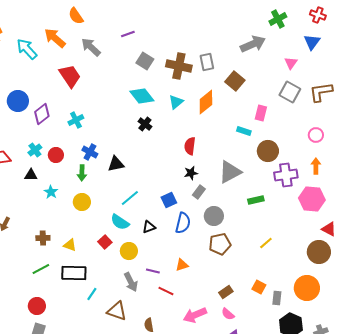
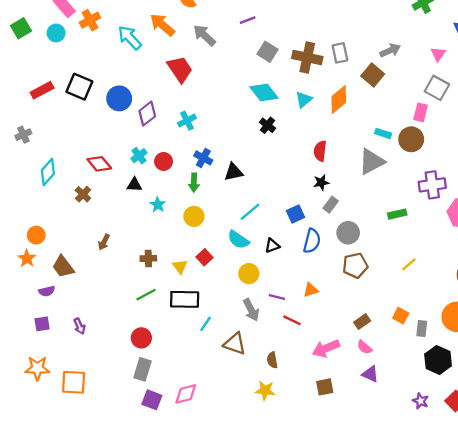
gray arrow: (253, 44) -> (390, 50), moved, size x0.7
pink rectangle: (261, 113) -> (421, 112), moved
brown circle: (268, 151) -> (411, 139), moved
gray triangle: (230, 172) -> (371, 161), moved
red square: (105, 242) -> (204, 257), moved
yellow triangle: (70, 245) -> (180, 267), turned 32

